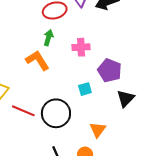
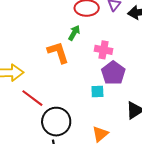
purple pentagon: (110, 70) -> (113, 73), moved
black circle: (56, 113) -> (56, 122), moved

